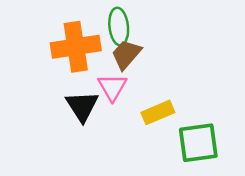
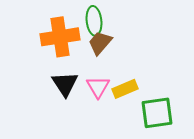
pink triangle: (112, 87) -> (98, 87), moved

